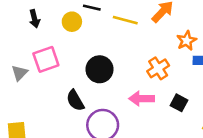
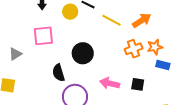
orange cross: (158, 68) -> (134, 49), moved
gray triangle: (20, 73) -> (15, 54), moved
black square: (179, 103) -> (138, 84), moved, turned -32

